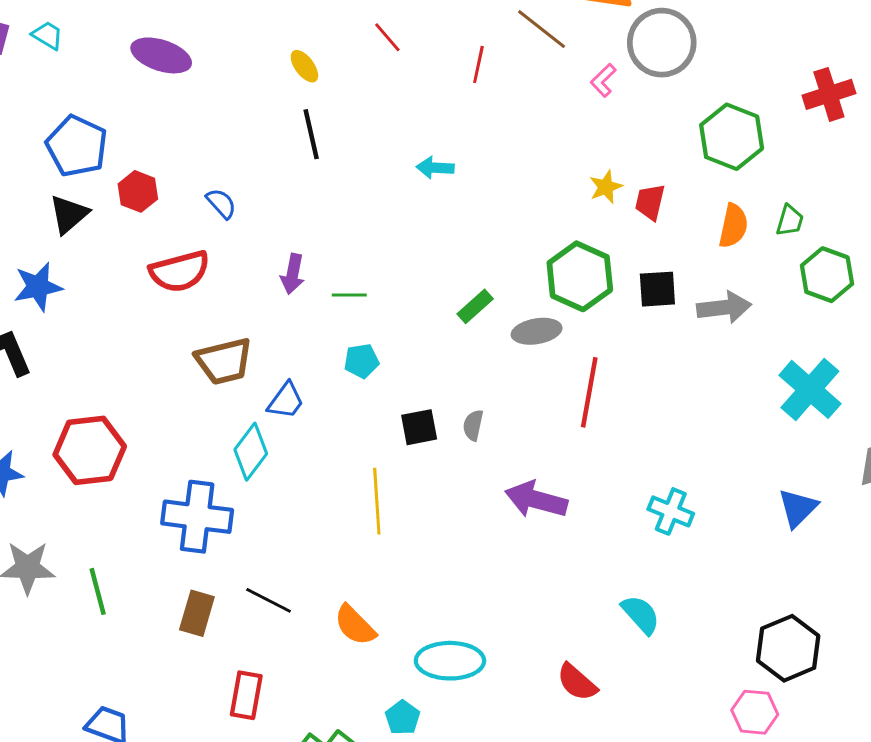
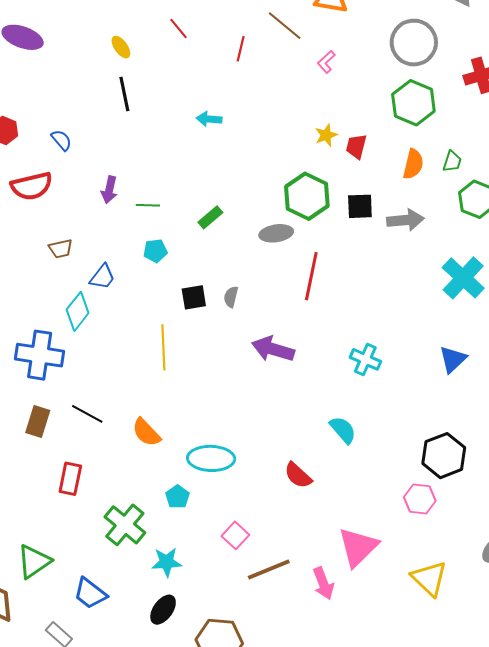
gray circle: (662, 43) -> (414, 43), moved
green rectangle: (475, 306) -> (210, 217), moved
brown trapezoid: (224, 361) -> (61, 249), size x0.6

